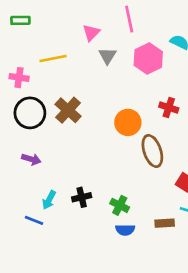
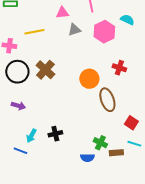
pink triangle: (91, 33) -> (62, 13), turned 40
gray triangle: (107, 56) -> (74, 30), turned 40
green cross: (120, 205) -> (100, 143), moved

